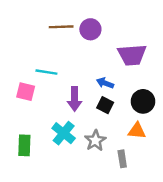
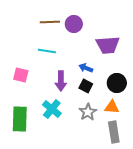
cyan line: (46, 72) -> (47, 51), moved
gray star: (95, 140) -> (88, 112), moved
green rectangle: (24, 145) -> (20, 119), size x1.4
gray rectangle: (122, 159) -> (114, 132), moved, size x1.5

